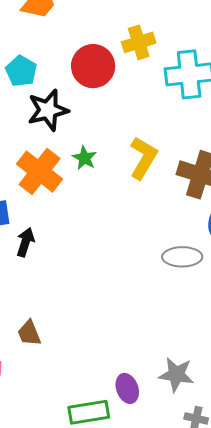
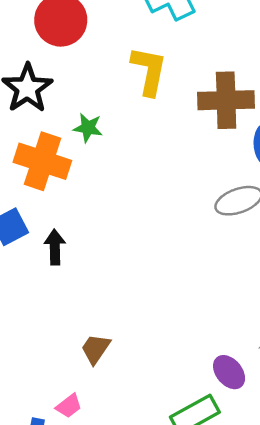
yellow L-shape: (143, 158) -> (149, 71), moved
brown trapezoid: (29, 333) -> (96, 349), turned 76

